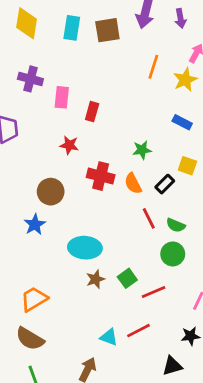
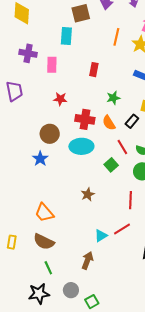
cyan rectangle: (72, 28) -> (66, 36), moved
red rectangle: (92, 112) -> (94, 70), moved
cyan ellipse: (85, 248) -> (81, 146), moved
green square: (127, 278) -> (111, 165), moved
red line: (154, 292) -> (131, 200), turned -60
orange trapezoid: (34, 299) -> (44, 213), turned -95
cyan triangle: (109, 337) -> (101, 236), turned -48

